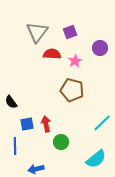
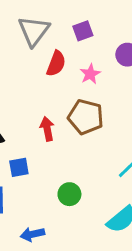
red semicircle: (52, 54) -> (56, 64), turned 108
red arrow: (46, 124) -> (47, 129), moved

